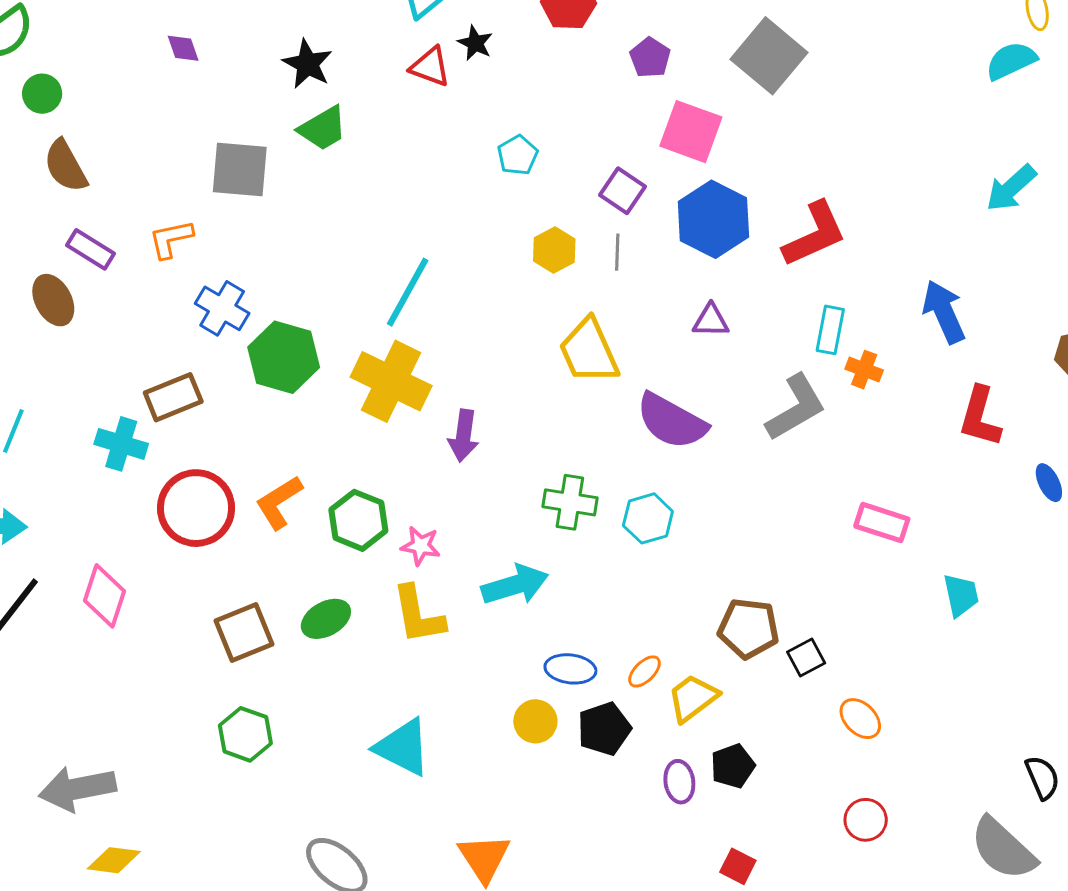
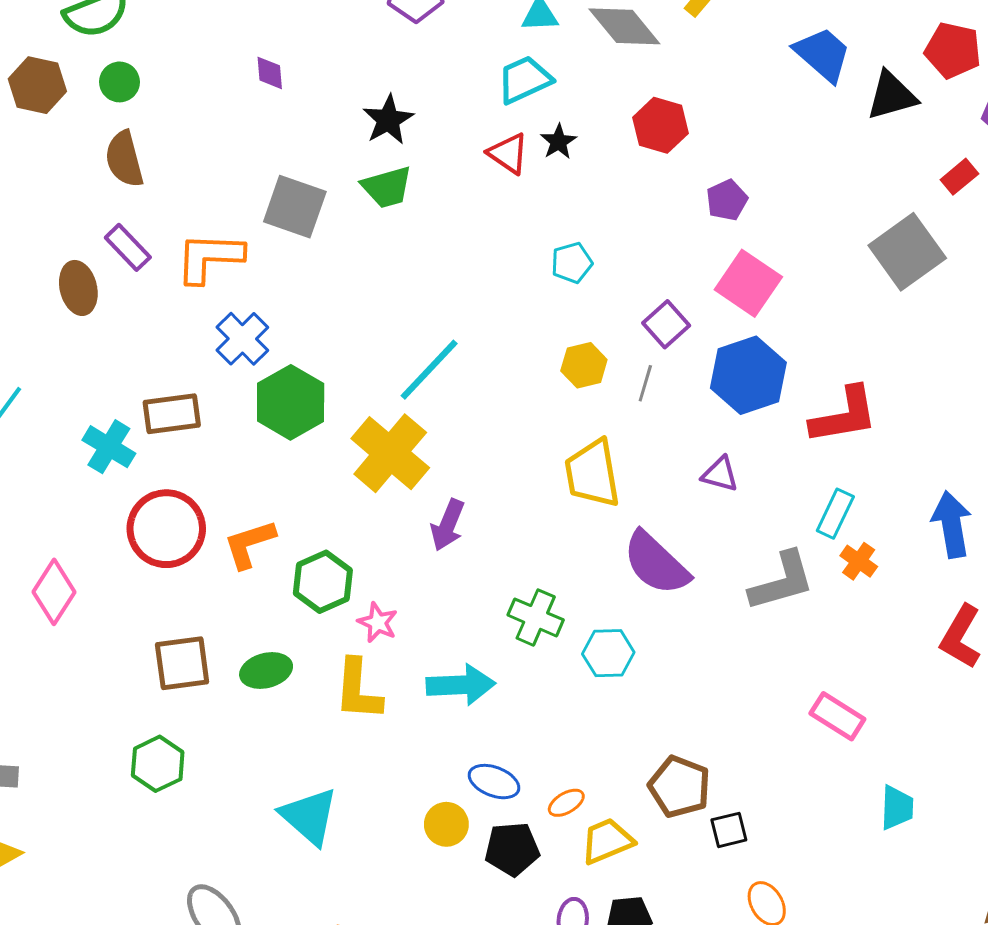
gray square: (769, 56) -> (907, 252), moved
orange L-shape: (171, 239) -> (209, 257), size x1.5

